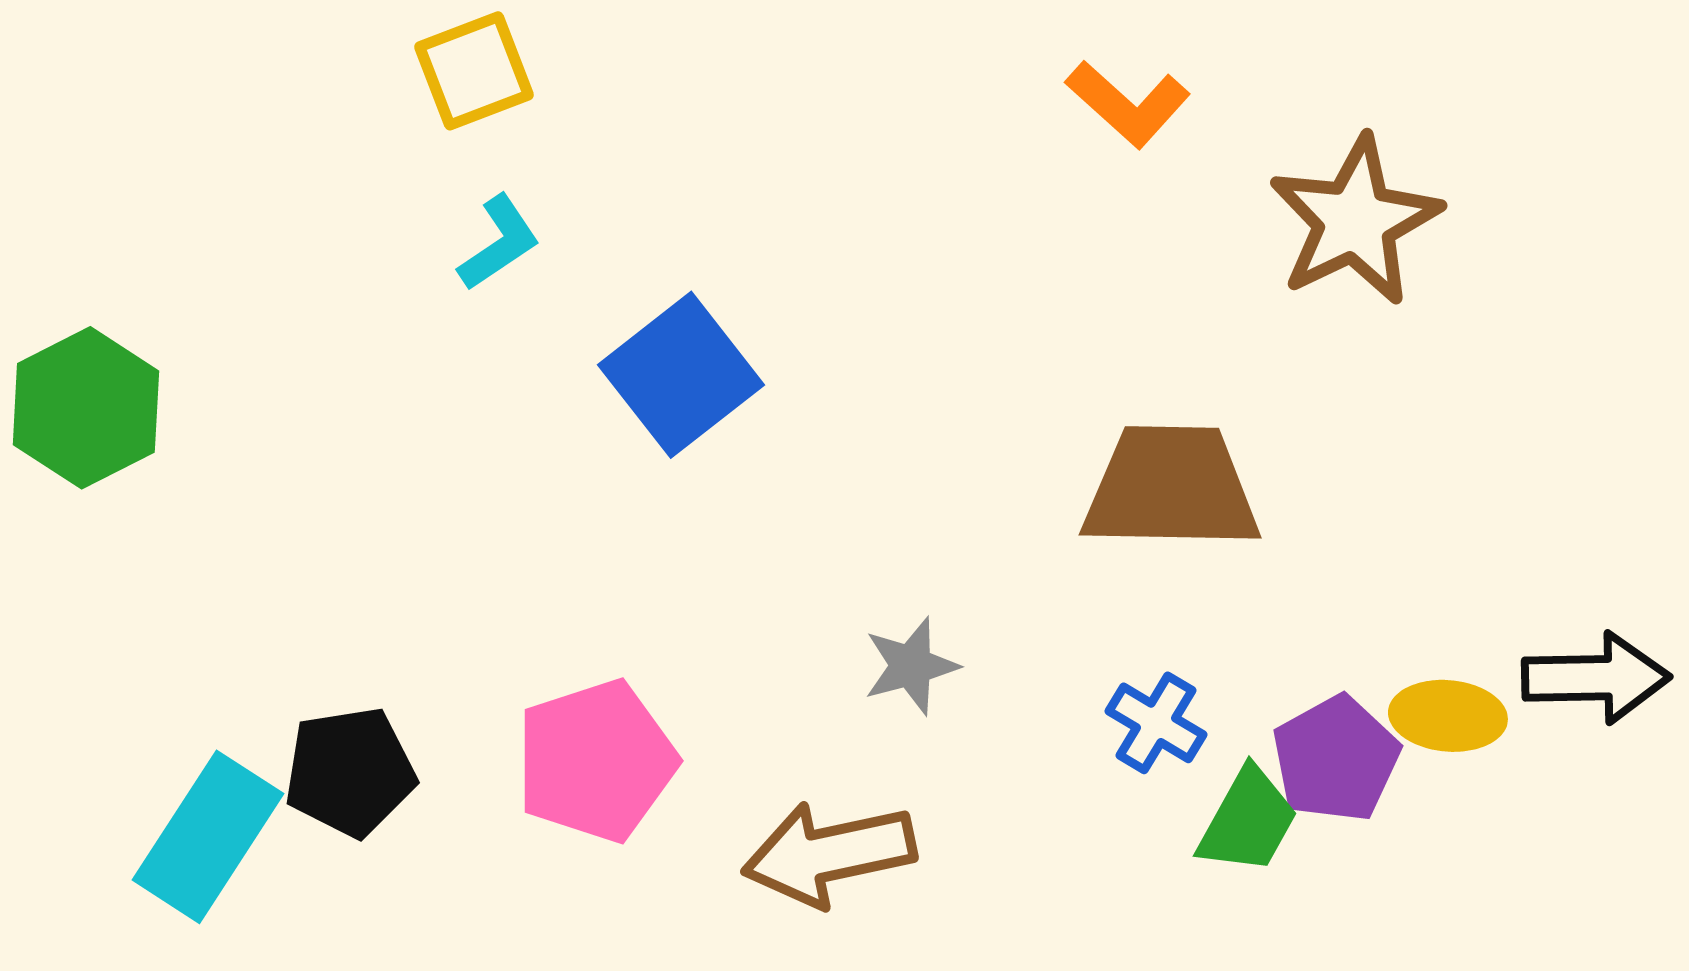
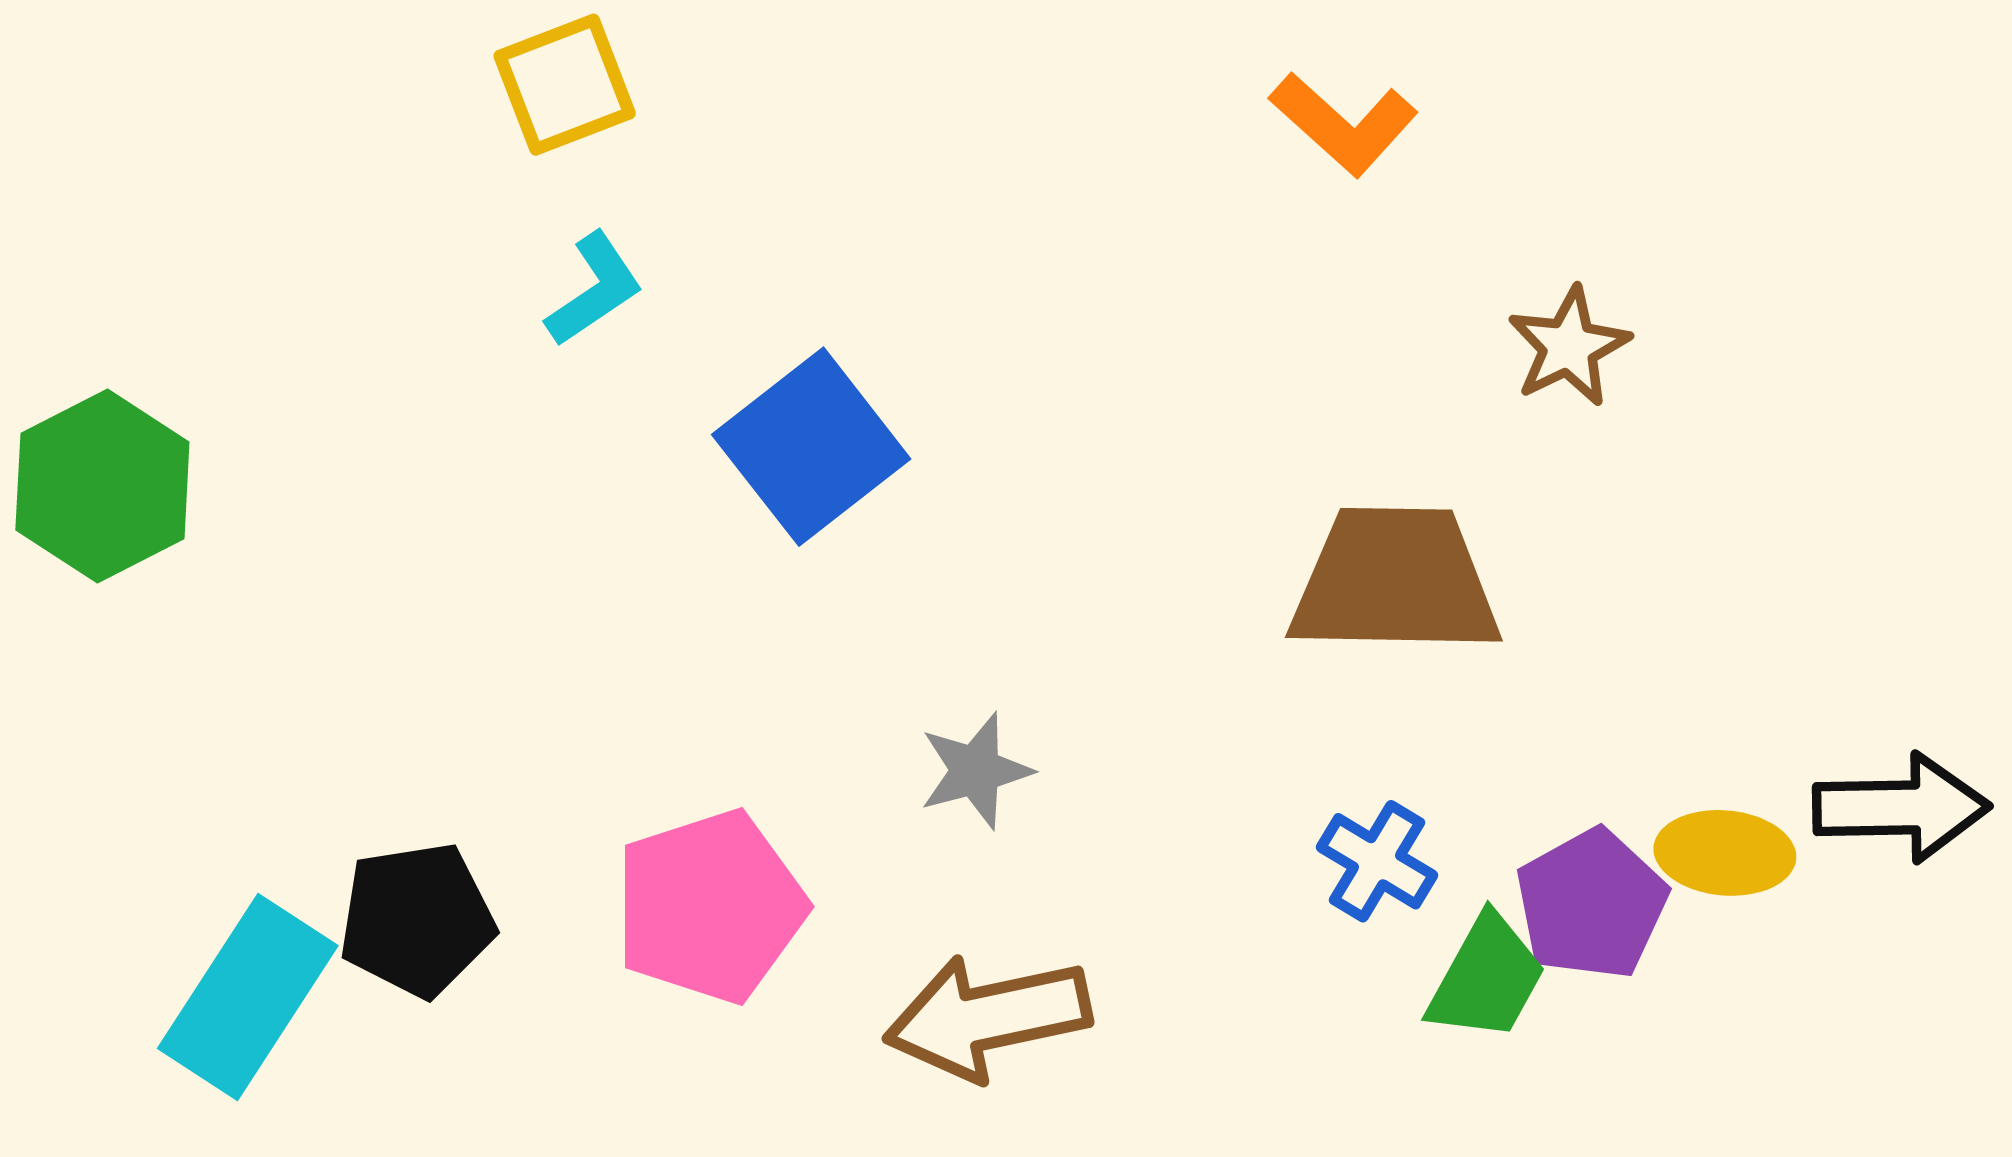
brown star: (1355, 221) -> (1569, 347), moved, size x0.6
gray star: (911, 666) -> (976, 771), moved

